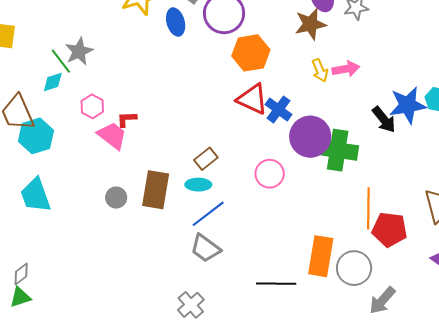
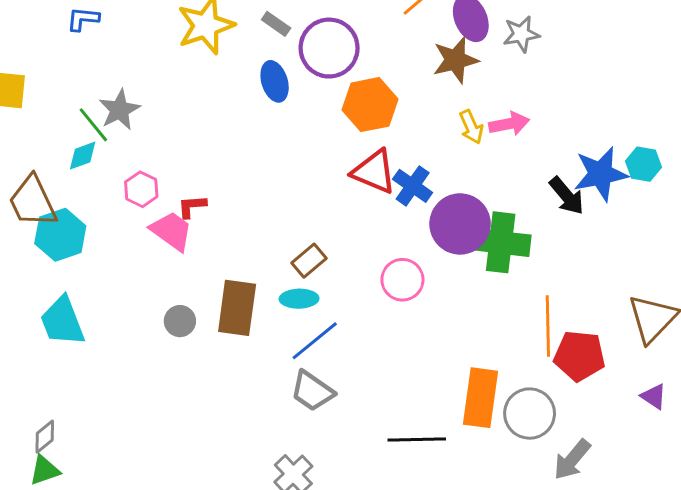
blue ellipse: (176, 22) -> (275, 81), moved

